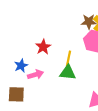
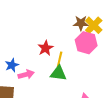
red star: (43, 47) -> (45, 48), moved

